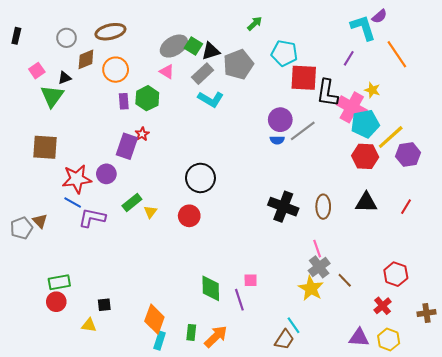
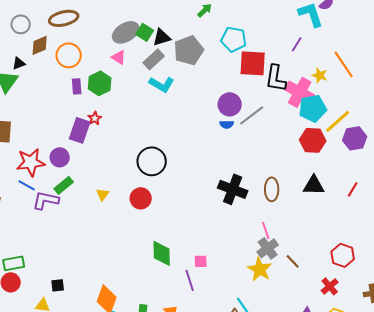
orange line: (397, 54) -> (344, 64), moved
green rectangle: (132, 203) -> (64, 185), moved
green diamond: (211, 288) -> (162, 253), moved

